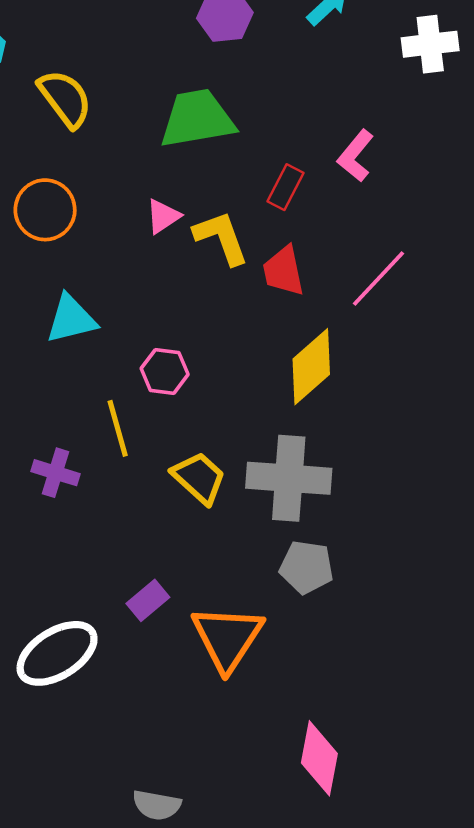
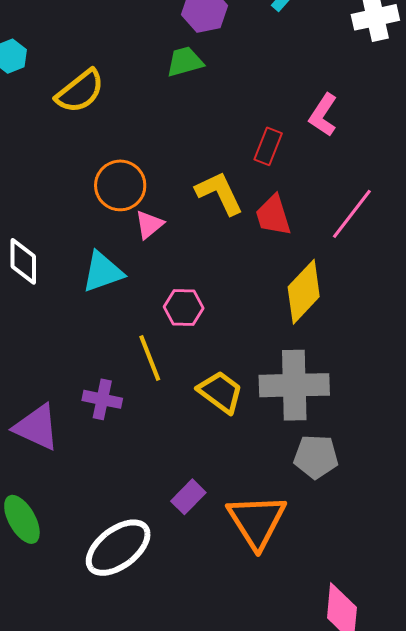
yellow semicircle: (65, 98) -> (80, 91), turned 94
green trapezoid: (197, 119) -> (185, 62), moved, size x0.6
orange circle: (45, 210) -> (120, 185), moved
pink triangle: (163, 216) -> (149, 225), moved

